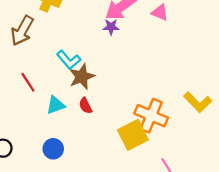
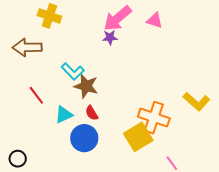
brown arrow: (22, 31) -> (27, 47), turned 64
brown star: (82, 77) -> (86, 86), turned -30
blue circle: (53, 149) -> (84, 138), moved, size x1.4

